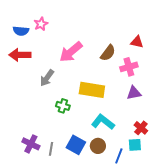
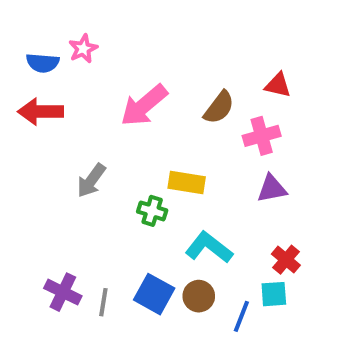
gray arrow: (47, 78) -> (91, 180), moved
yellow rectangle: (92, 90) -> (187, 183), size x0.7
green cross: (63, 106) -> (152, 211), moved

